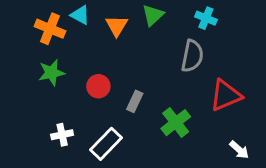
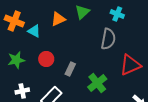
cyan triangle: (80, 15) -> (34, 31), moved
orange triangle: (117, 26) -> (58, 19), turned 35
green star: (51, 73) -> (16, 60), moved

